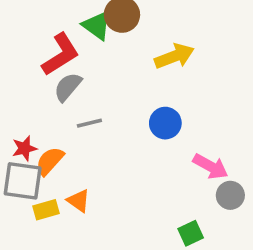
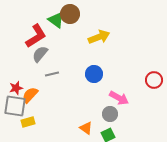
gray circle: (230, 195) -> (110, 114), moved
orange triangle: (79, 201) -> (86, 128), moved

